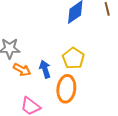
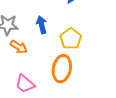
blue arrow: (45, 69) -> (42, 25), moved

